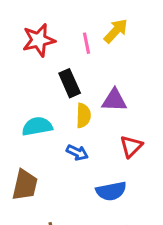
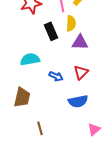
yellow semicircle: (83, 116) -> (71, 23), moved
red triangle: (131, 146) -> (81, 72), moved

